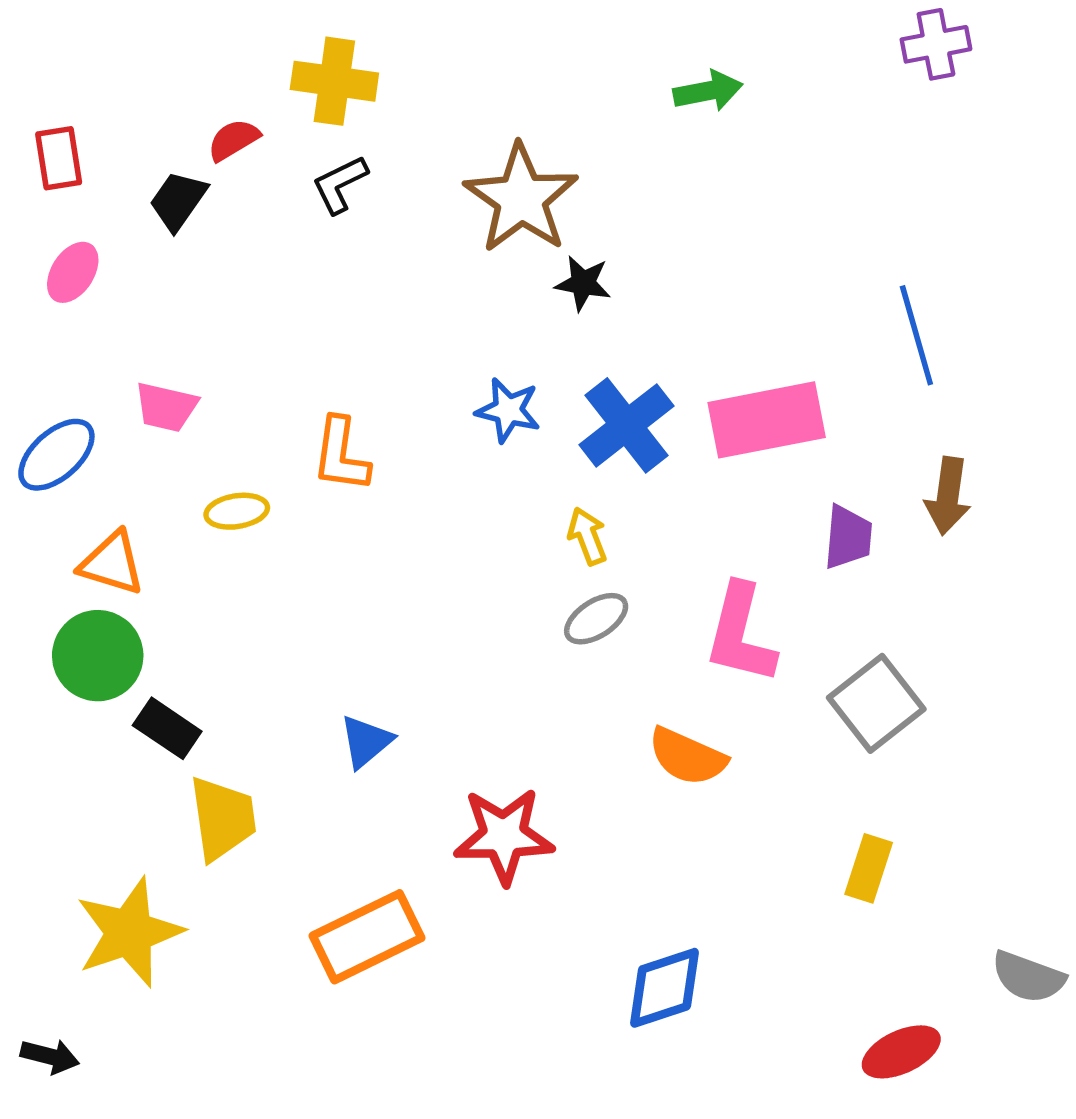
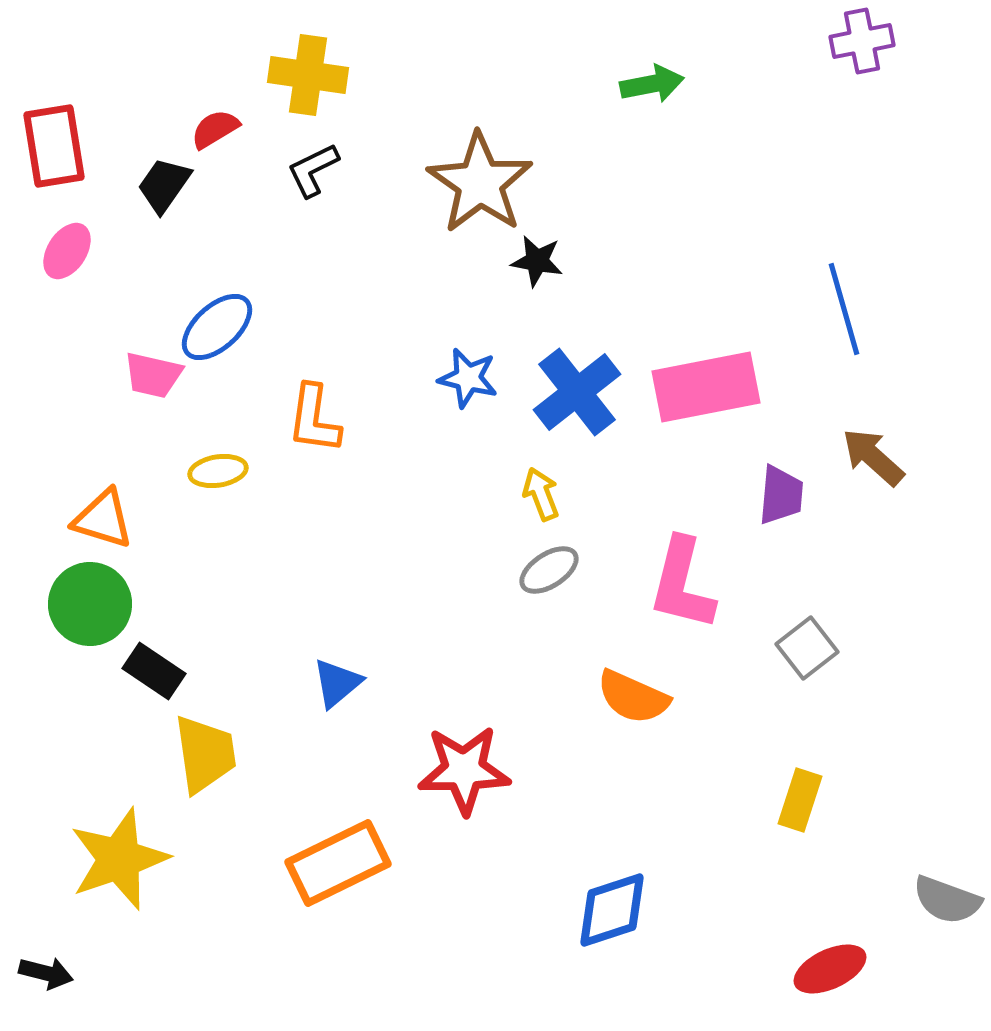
red rectangle: (59, 158) -> (54, 146), size x1.4
blue ellipse: (56, 455) -> (217, 327), moved
brown arrow: (948, 496) -> (873, 457), turned 124
gray square: (876, 703) -> (807, 648), size x0.7

